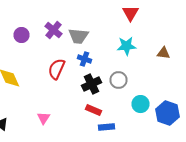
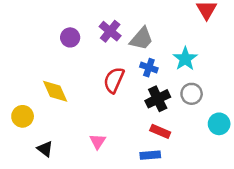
gray trapezoid: (78, 36) -> (141, 39), turned -55
cyan star: (126, 46) -> (185, 59), moved, turned -30
blue rectangle: (106, 127) -> (150, 155), moved

